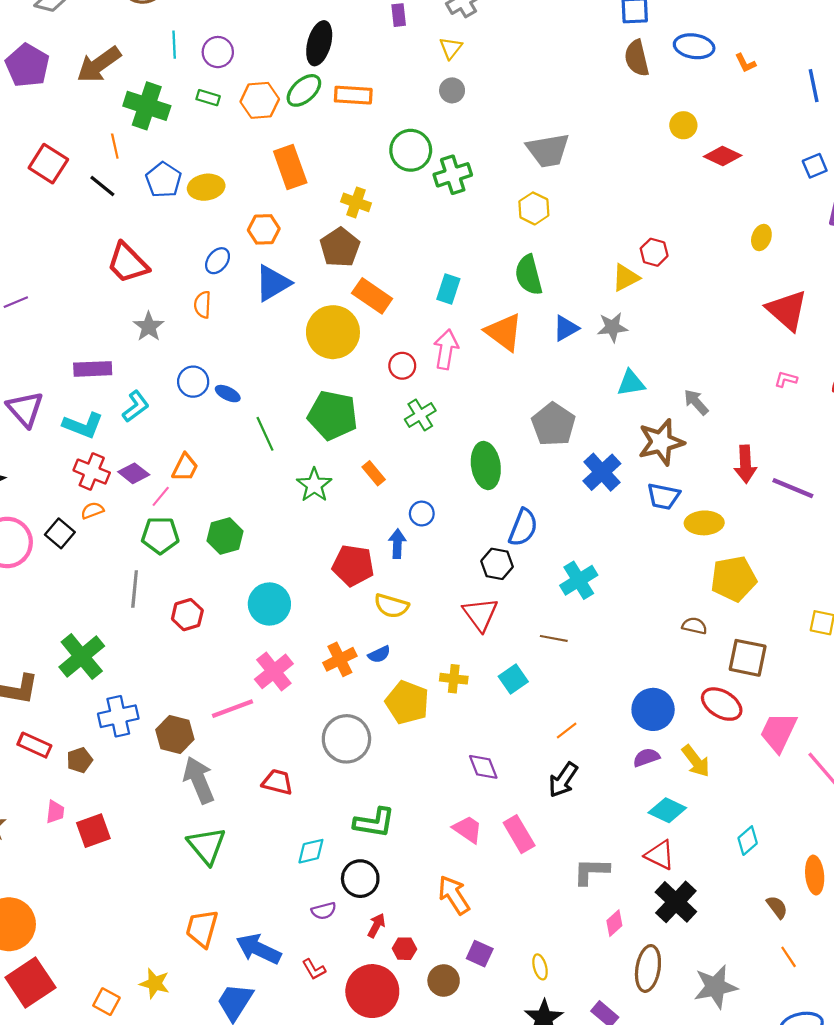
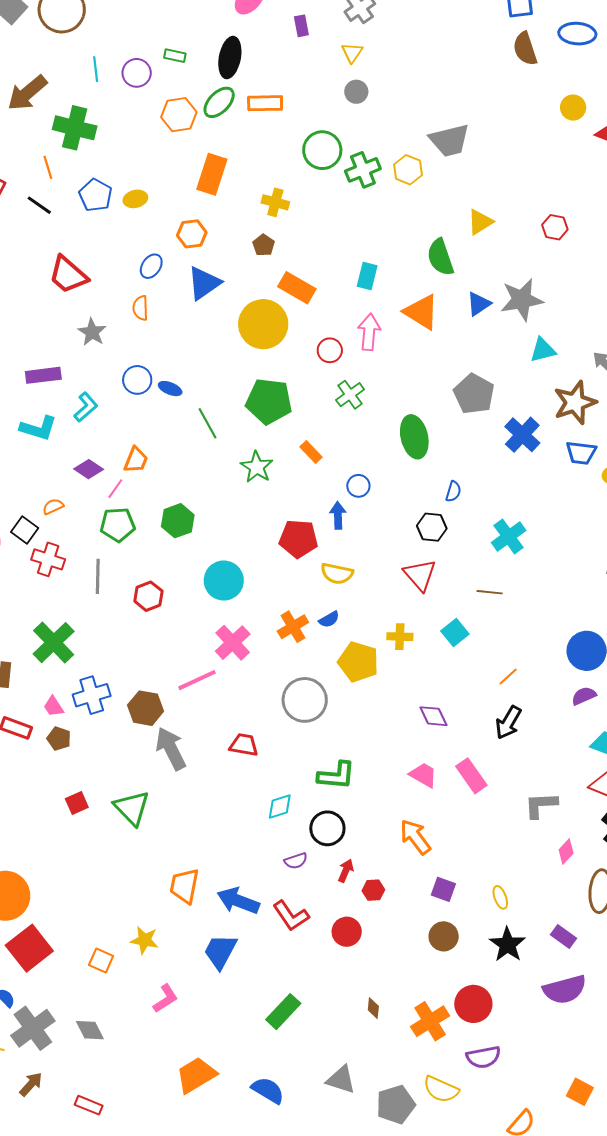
green rectangle: (208, 98) -> (175, 56), moved
orange rectangle: (290, 167) -> (212, 174), turned 42
yellow ellipse: (206, 187) -> (135, 199), size x0.7
yellow hexagon: (534, 208) -> (408, 170), moved
brown pentagon: (340, 247) -> (264, 245), size x0.6
yellow triangle: (626, 278) -> (480, 222), moved
gray star: (612, 327) -> (522, 300), size x1.5
red cross: (92, 472) -> (48, 559), moved
blue semicircle: (523, 527) -> (453, 491), size x0.6
brown pentagon: (80, 760) -> (59, 739), turned -30
pink trapezoid: (55, 812) -> (54, 707), moved, turned 145
red square: (93, 831) -> (77, 803), size x0.7
green triangle: (207, 846) -> (132, 808), moved
red L-shape: (314, 969) -> (291, 916), size x1.6
brown circle: (444, 981) -> (444, 936), moved
red circle: (372, 991) -> (347, 932), size x0.6

